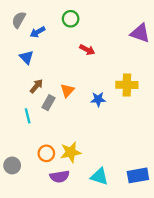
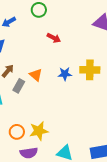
orange triangle: (67, 90) -> (36, 75), turned -32
blue star: (98, 99) -> (65, 74), moved

